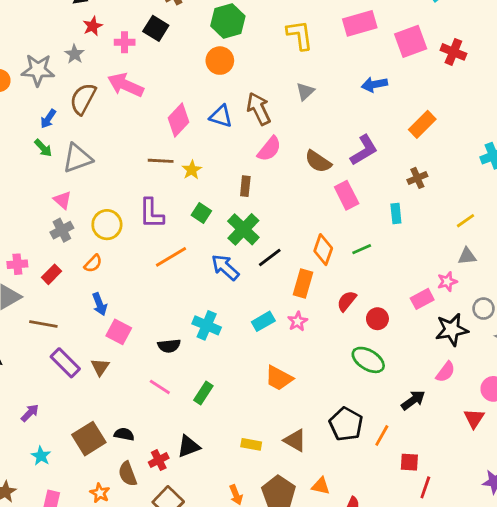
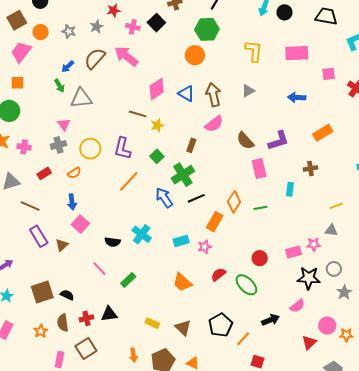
pink square: (411, 41) -> (329, 74), size x0.6
gray star: (38, 70) -> (69, 31), size x0.6
orange line: (171, 257) -> (129, 181), turned -30
pink cross: (17, 264) -> (24, 147), moved
red semicircle: (347, 301) -> (218, 274), moved

